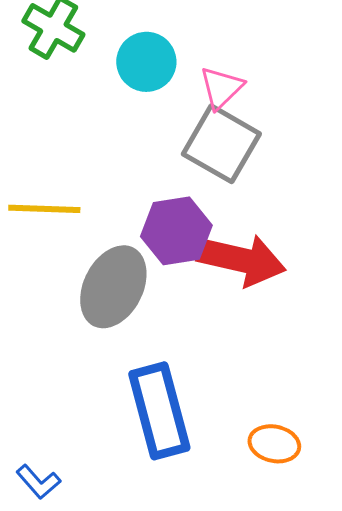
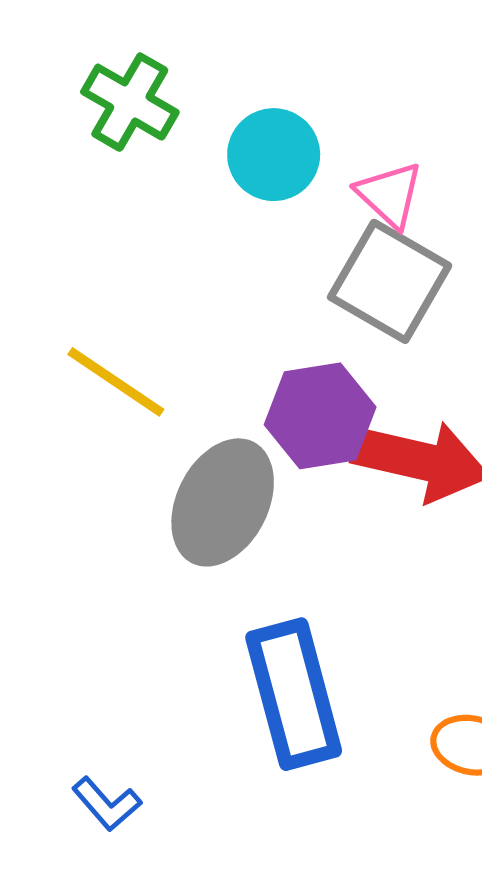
pink triangle: (221, 88) -> (390, 195), turned -33
yellow line: (44, 209) -> (116, 382), turned 32

